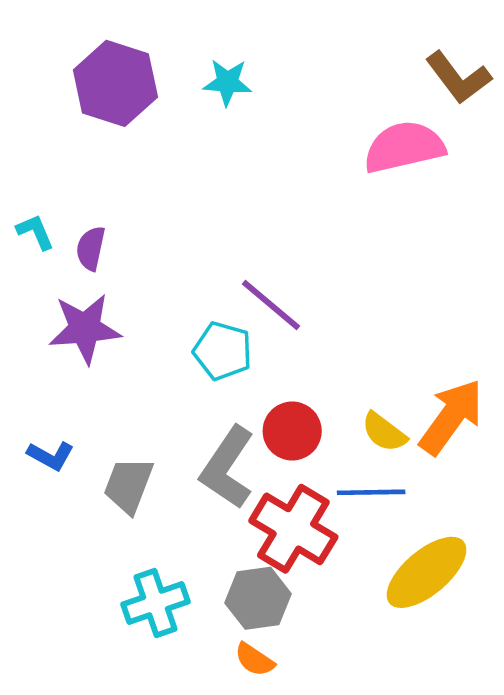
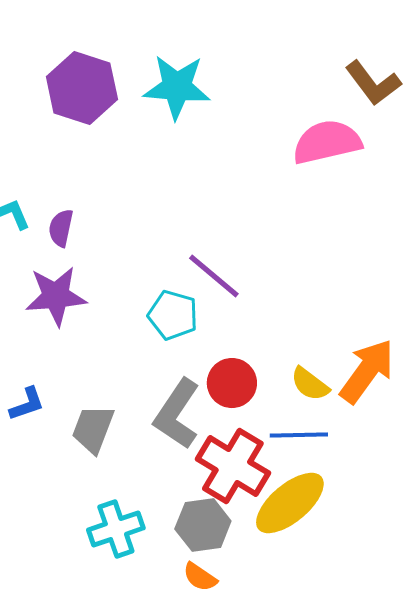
cyan star: (227, 82) -> (177, 87), size x1.6
blue L-shape: (51, 456) -> (27, 404), turned -48
yellow ellipse: (427, 572) -> (290, 503), moved

